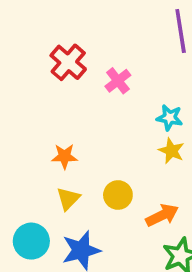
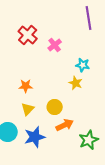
yellow star: (171, 151) -> (76, 83), moved
orange arrow: (162, 215) -> (65, 125), moved

